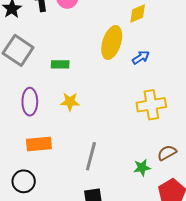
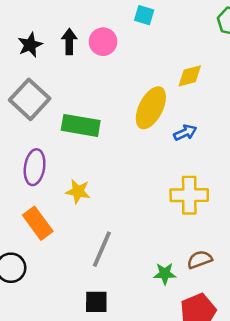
green rectangle: (60, 64) -> (81, 125), size x1.6
yellow star: (70, 102) -> (78, 191), moved
orange rectangle: (39, 144) -> (38, 223), turned 50

